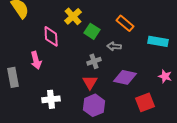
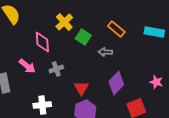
cyan rectangle: (158, 41) -> (154, 32), moved
pink arrow: (36, 60) -> (27, 66), turned -36
gray cross: (94, 61) -> (56, 69), moved
purple diamond: (125, 77) -> (116, 83), turned -60

